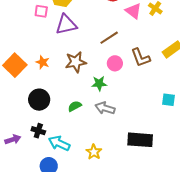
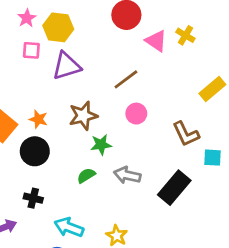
brown L-shape: (141, 58) -> (186, 134), moved
green star: (99, 83) -> (101, 145), moved
black circle: (39, 100) -> (35, 151), moved
black cross: (38, 131) -> (33, 198), moved
black rectangle: (140, 140) -> (174, 188), moved, turned -50

